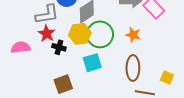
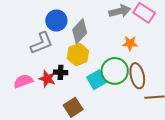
red star: (47, 34) -> (47, 79), moved
green circle: (100, 34) -> (115, 71), moved

